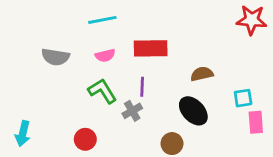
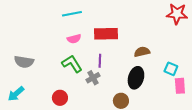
gray semicircle: (55, 57) -> (24, 62), moved
cyan square: (243, 98) -> (171, 69), turned 32
black ellipse: (193, 111) -> (136, 78), turned 60
cyan arrow: (23, 134) -> (16, 94), turned 36

